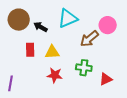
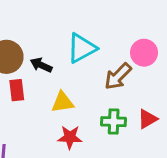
red rectangle: (30, 50) -> (17, 90), moved
red triangle: (106, 79) -> (147, 119), moved

